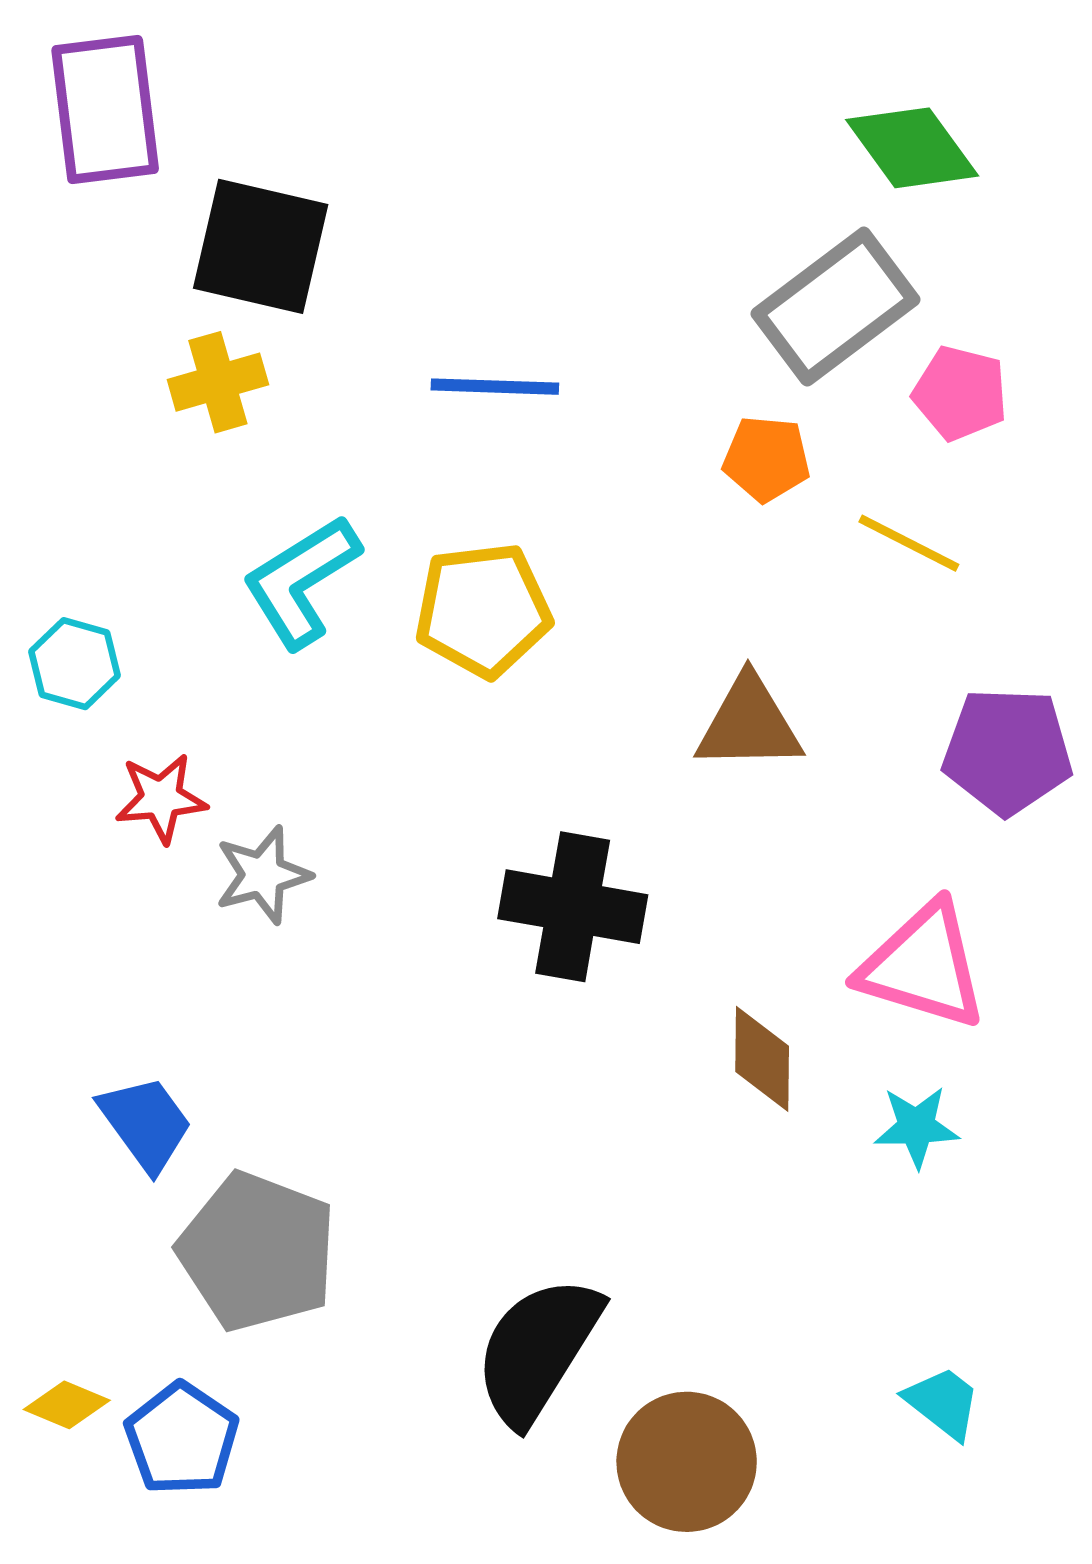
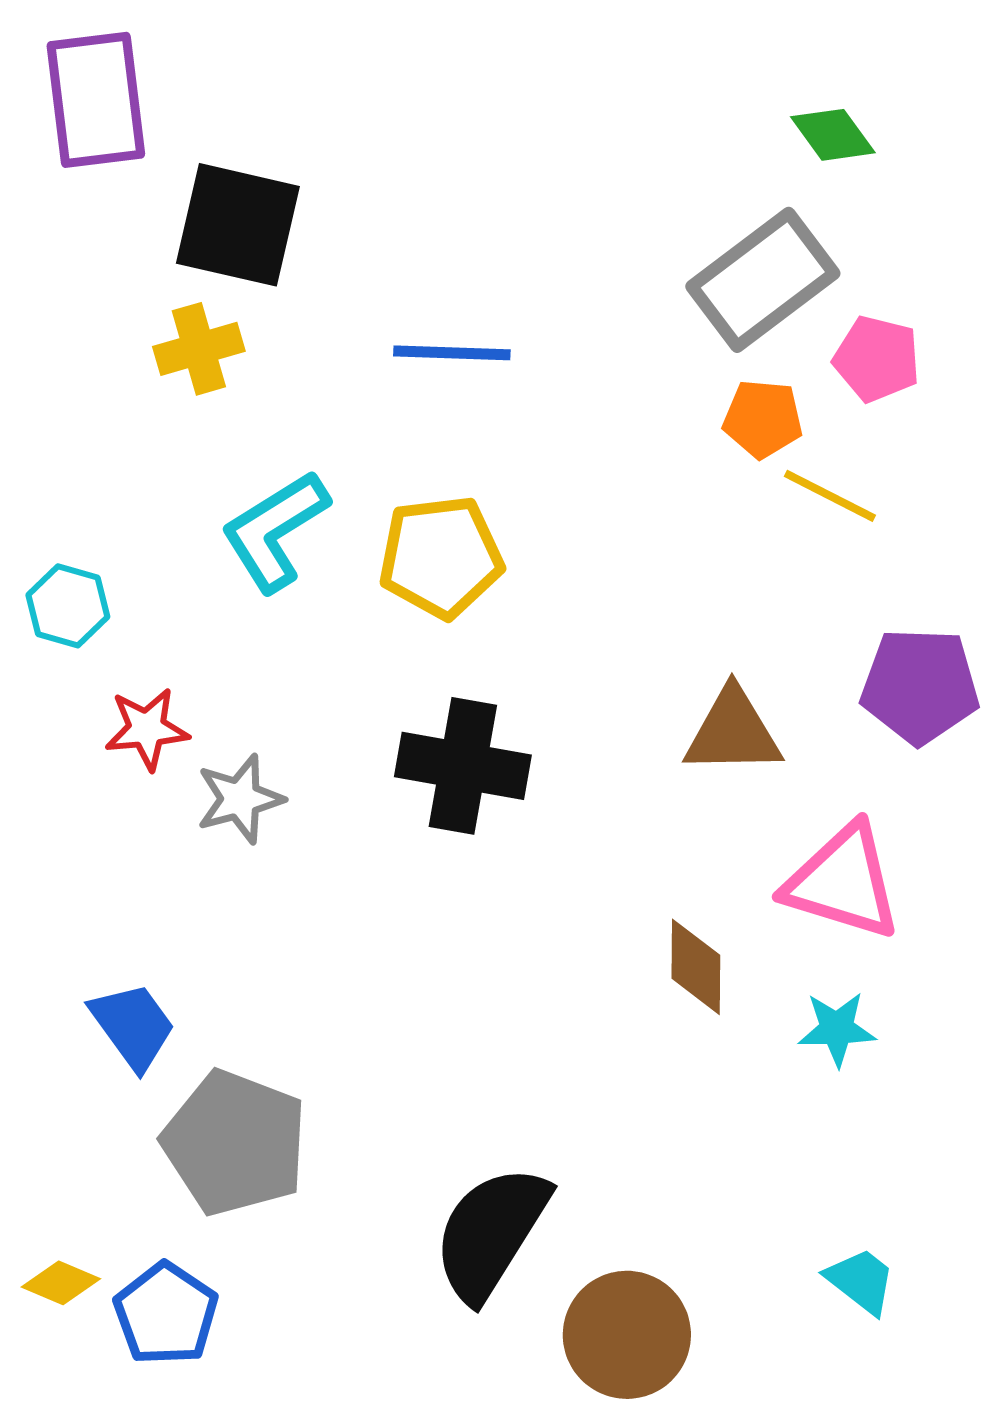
green diamond: (912, 148) -> (833, 135), size x0.7
orange pentagon: (767, 459) -> (763, 419), moved
brown triangle: (749, 724) -> (733, 732), moved
black cross: (573, 907) -> (463, 766), moved

